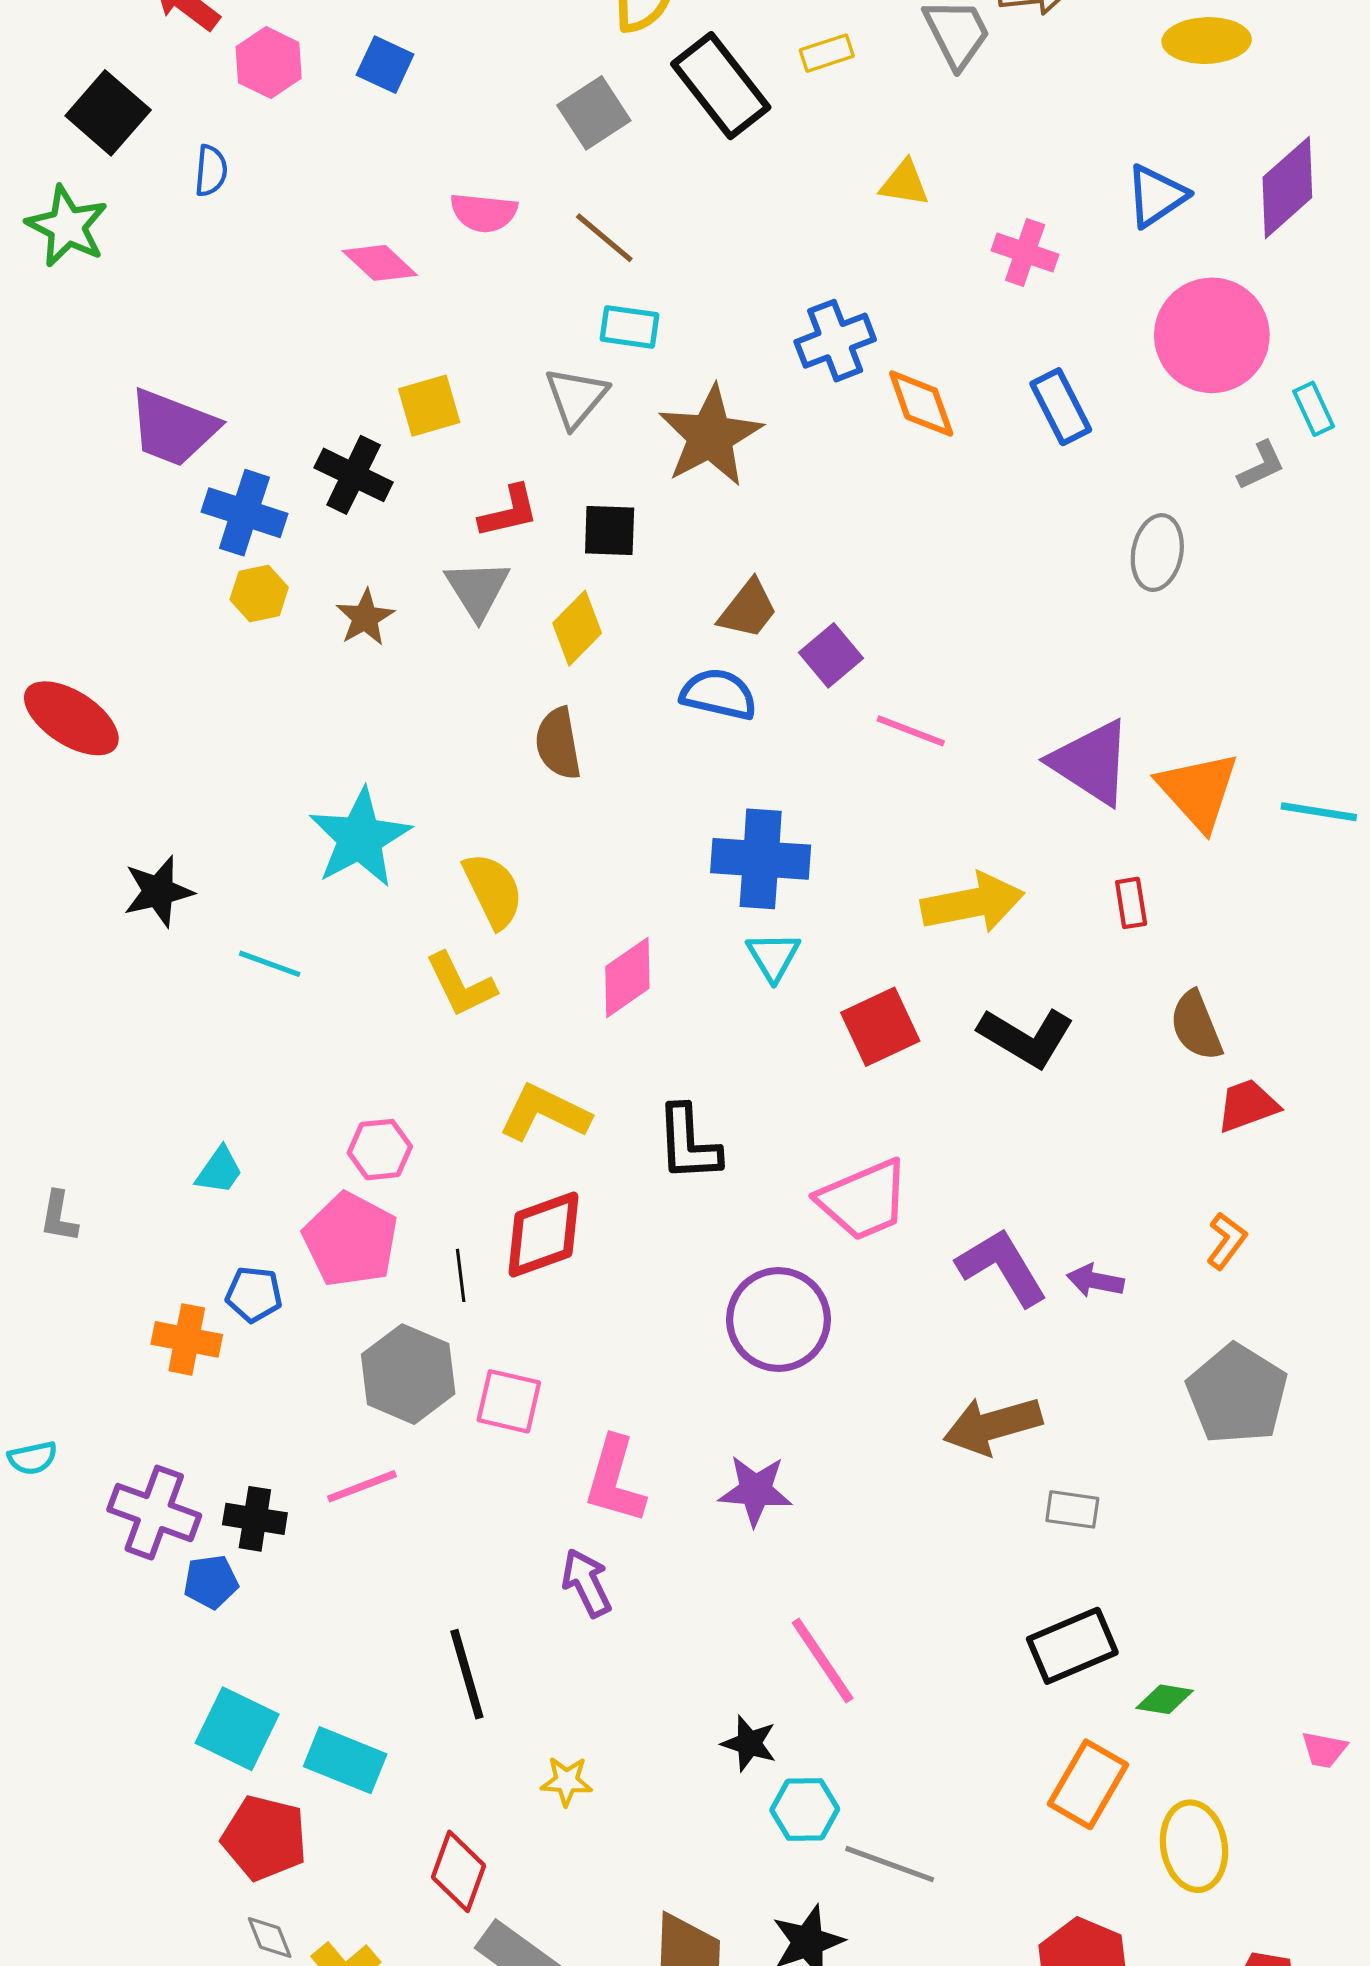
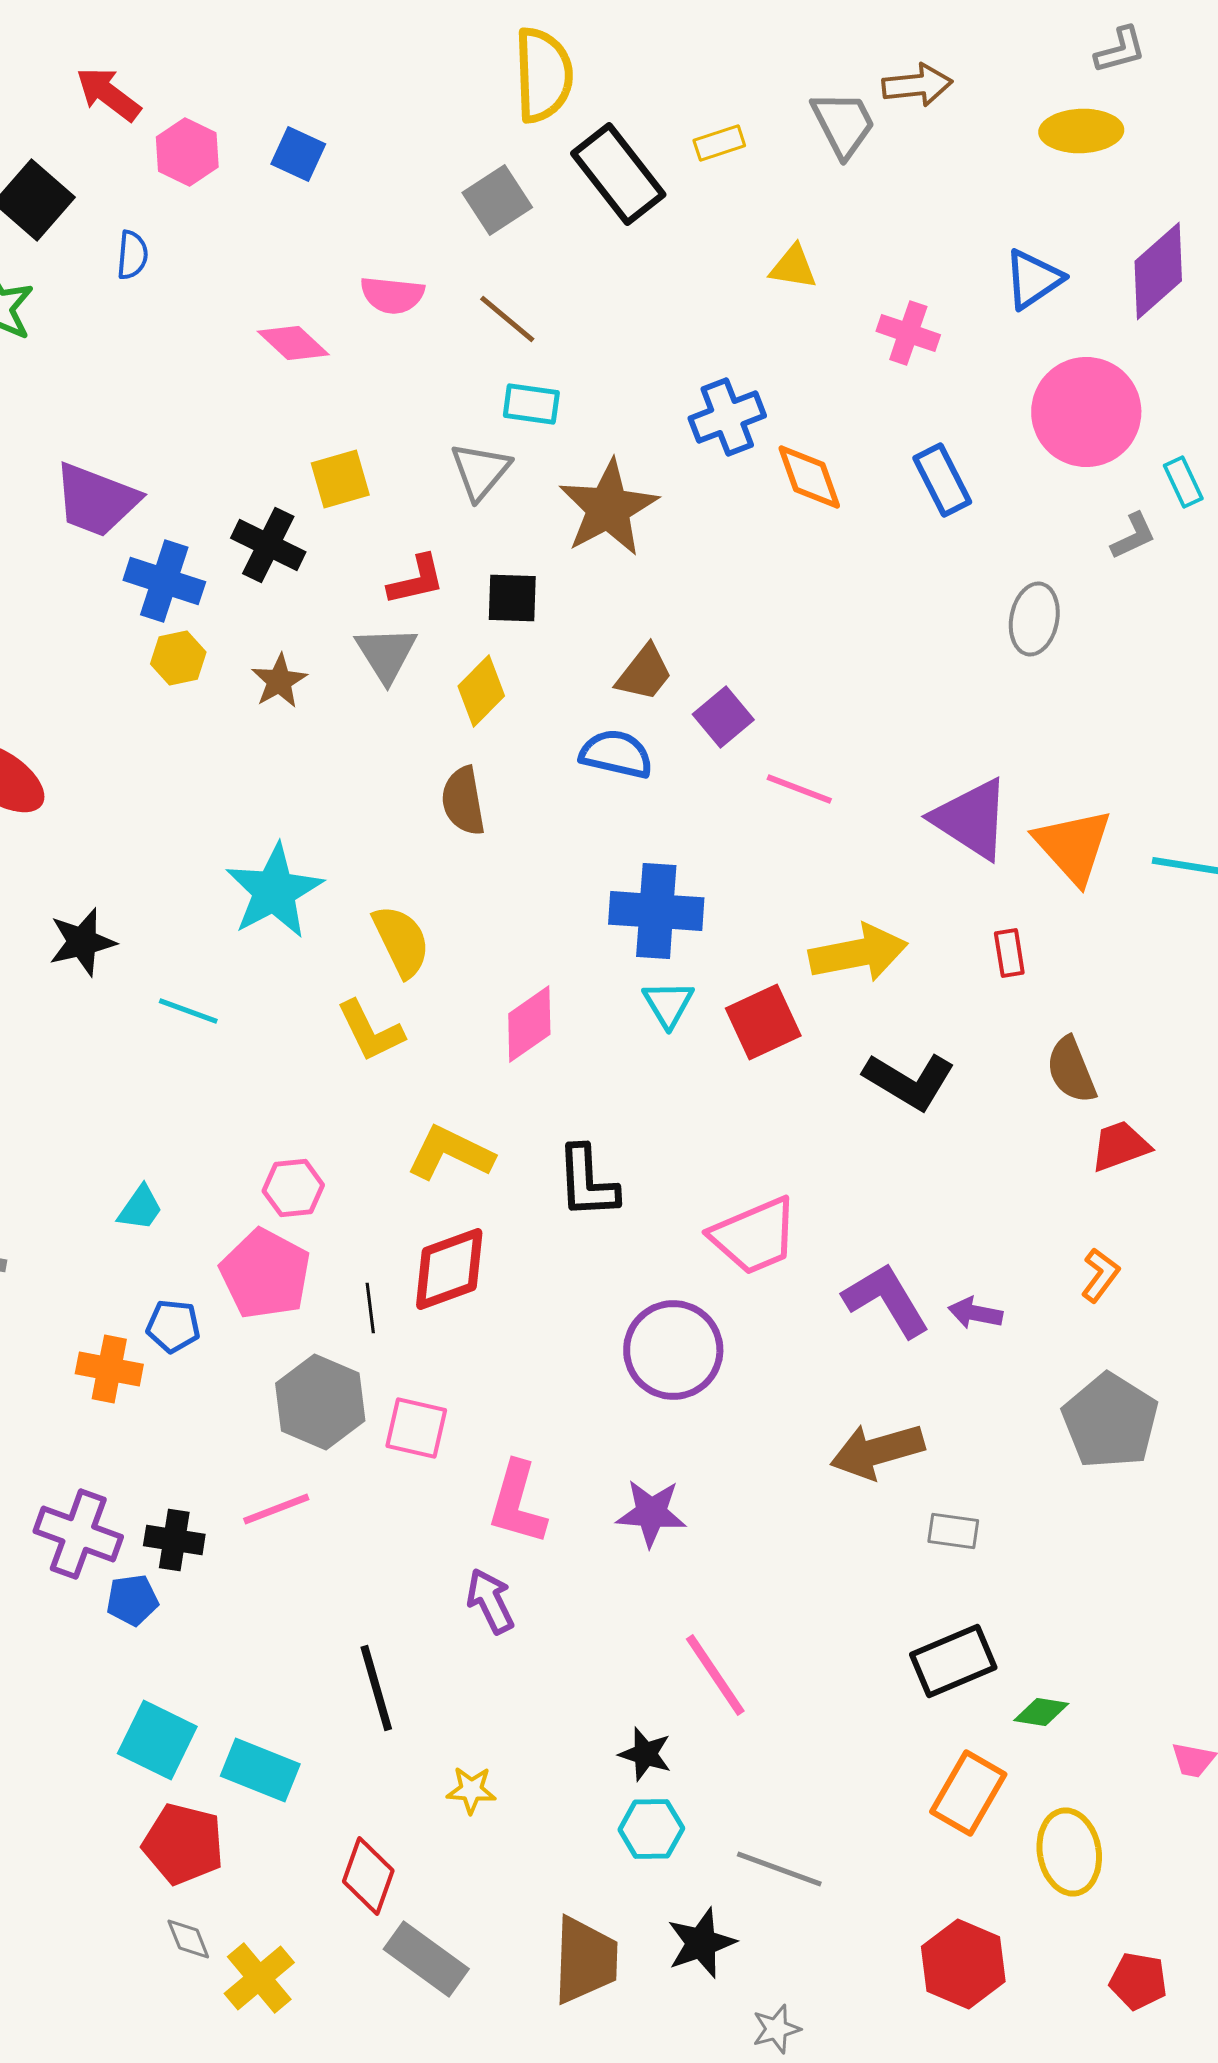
red square: (880, 1027) -> (763, 1022), moved
cyan hexagon: (805, 1809) -> (651, 1829), moved

